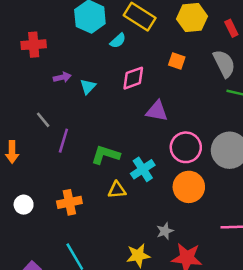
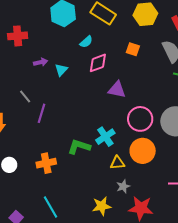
cyan semicircle: (118, 41) -> (86, 42), moved
green L-shape: (106, 155) -> (79, 147), moved
yellow triangle: (117, 190) -> (117, 163), moved

